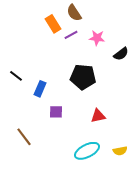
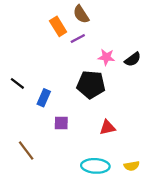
pink star: (97, 38) -> (106, 57), moved
cyan ellipse: (87, 151) -> (95, 166), turned 30

